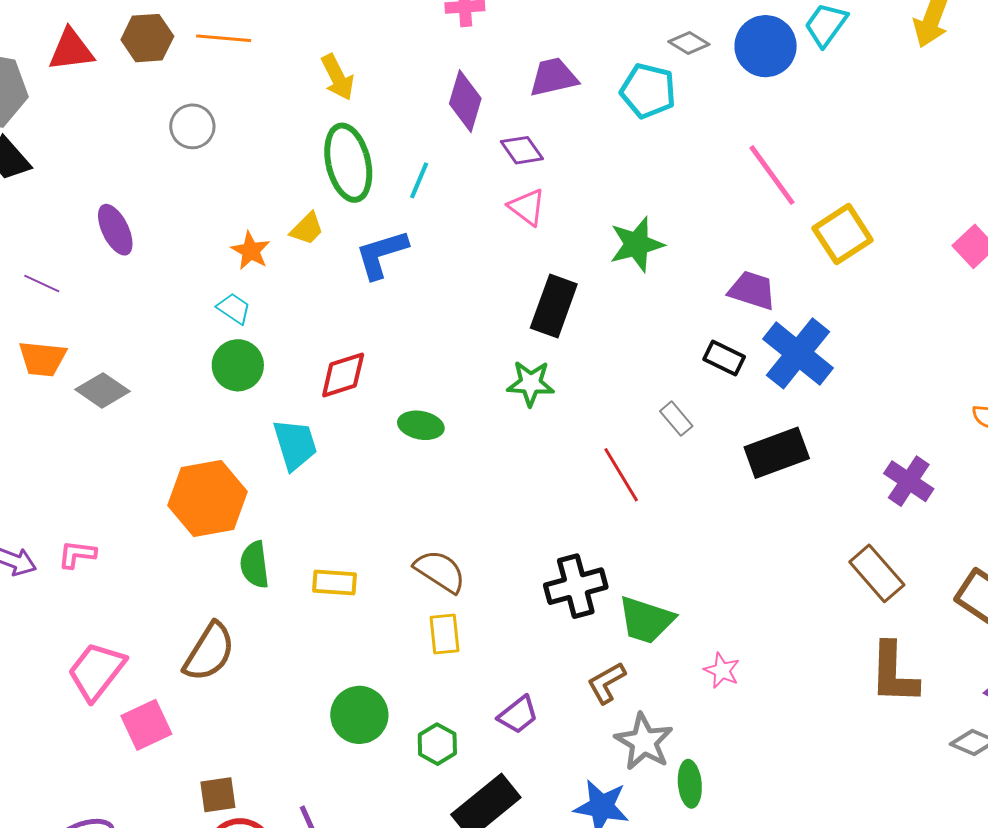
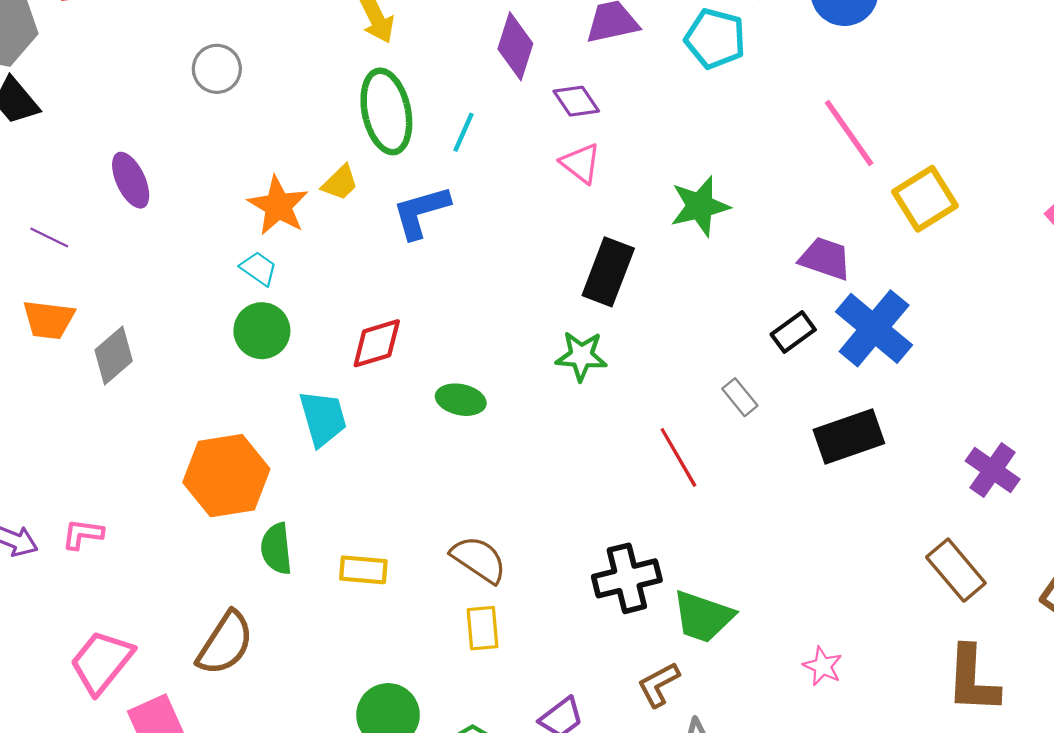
orange star: (251, 251) -> (278, 206), size x1.4
black rectangle: (724, 358) -> (793, 332), turned -63
gray diamond: (103, 390) -> (114, 356), turned -76
pink star: (722, 670) -> (823, 666), moved

